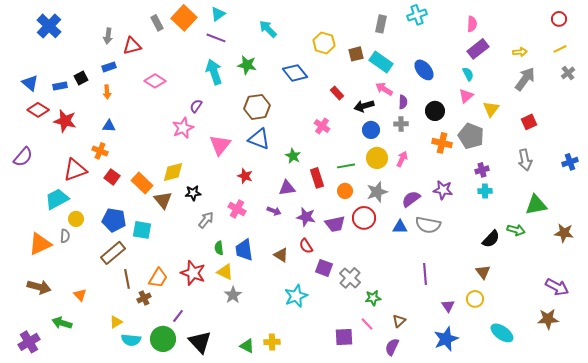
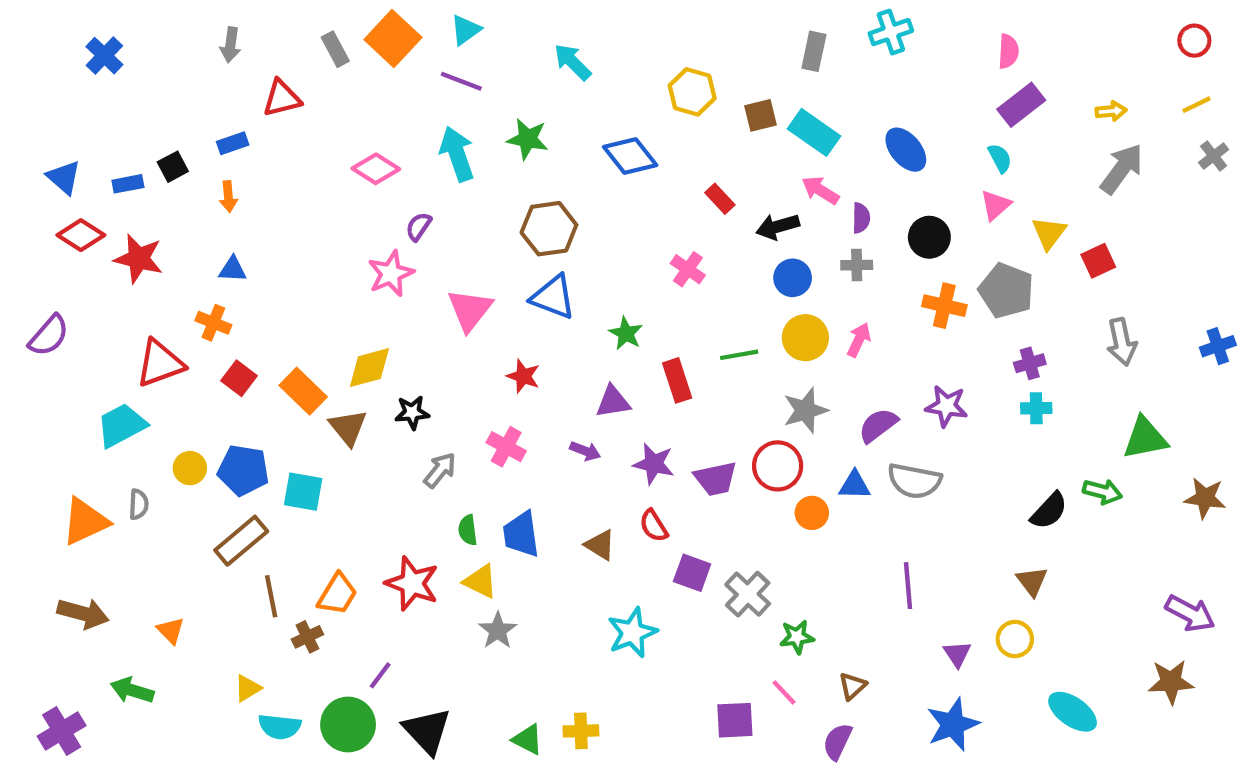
blue cross: (49, 26) -> (104, 56), size x0.7
gray arrow: (108, 36) -> (230, 45), moved
pink diamond: (155, 81) -> (376, 169), moved
red square: (529, 122) -> (1098, 261), moved
orange circle: (345, 191) -> (812, 513), moved
yellow circle: (76, 219) -> (190, 468), moved

